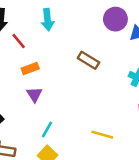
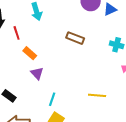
red line: (19, 41) -> (17, 33), turned 32
orange rectangle: (30, 68) -> (30, 53), turned 72

